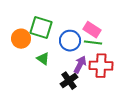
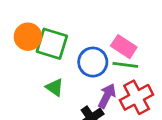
orange circle: (21, 39) -> (28, 37), moved
red cross: (101, 66) -> (137, 97), turned -30

